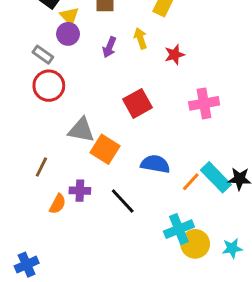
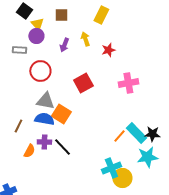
gray rectangle: (43, 55) -> (19, 50), turned -32
red circle: (49, 86) -> (40, 71), moved
blue semicircle: (155, 164) -> (44, 119), moved
black line: (123, 201) -> (62, 147), moved
cyan star: (232, 248) -> (147, 157), moved, size x1.5

